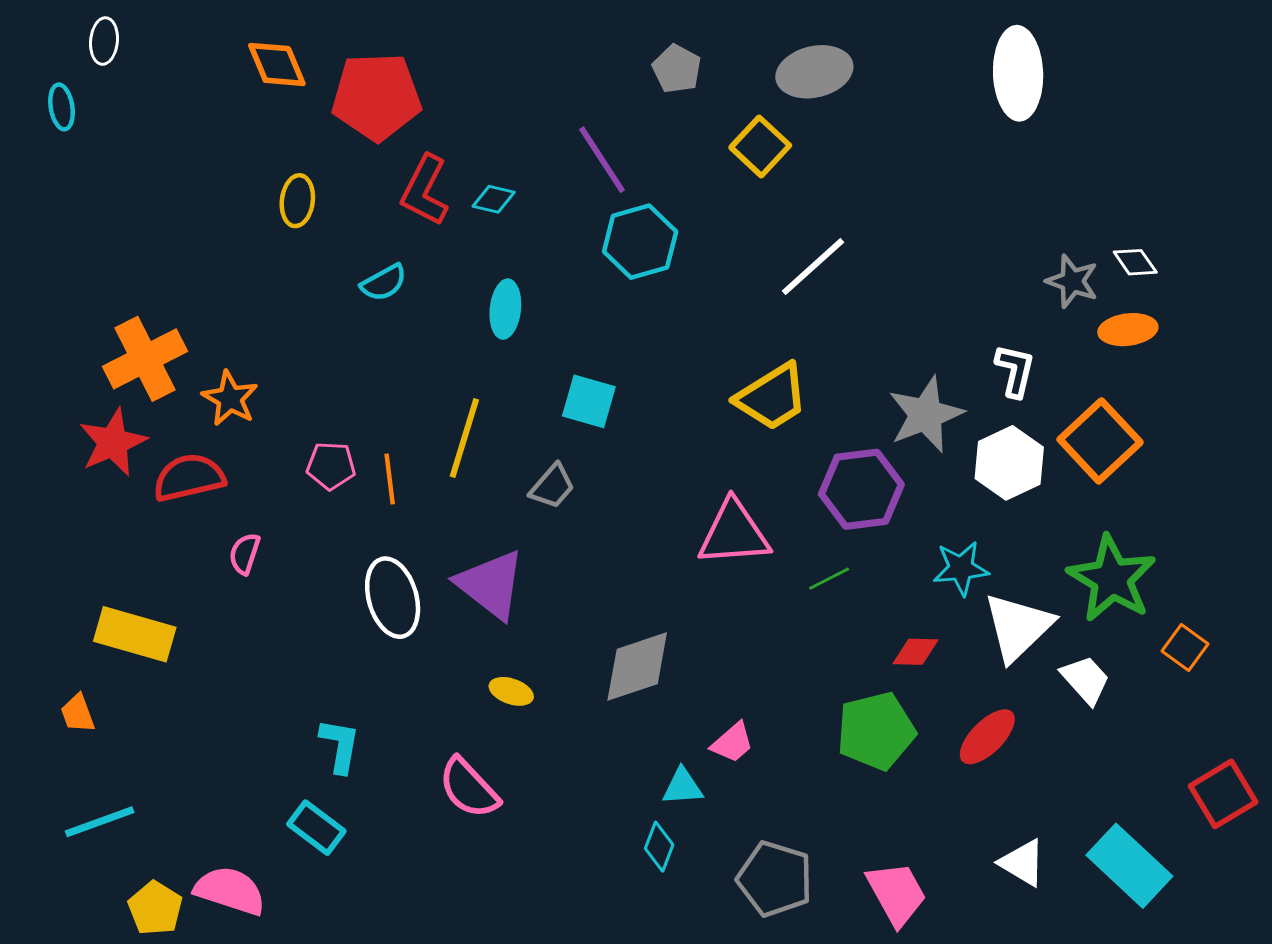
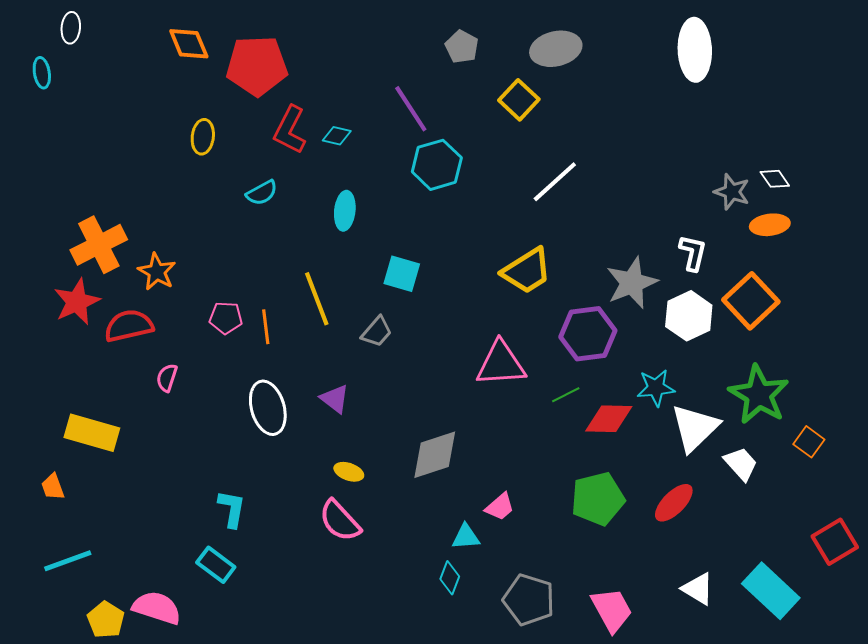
yellow line: (464, 438) -> (317, 299), turned -38
purple triangle: (491, 584) -> (335, 399), size x0.6
red diamond: (915, 652) -> (609, 419), moved, size x1.5
pink semicircle: (469, 788) -> (340, 521), moved

